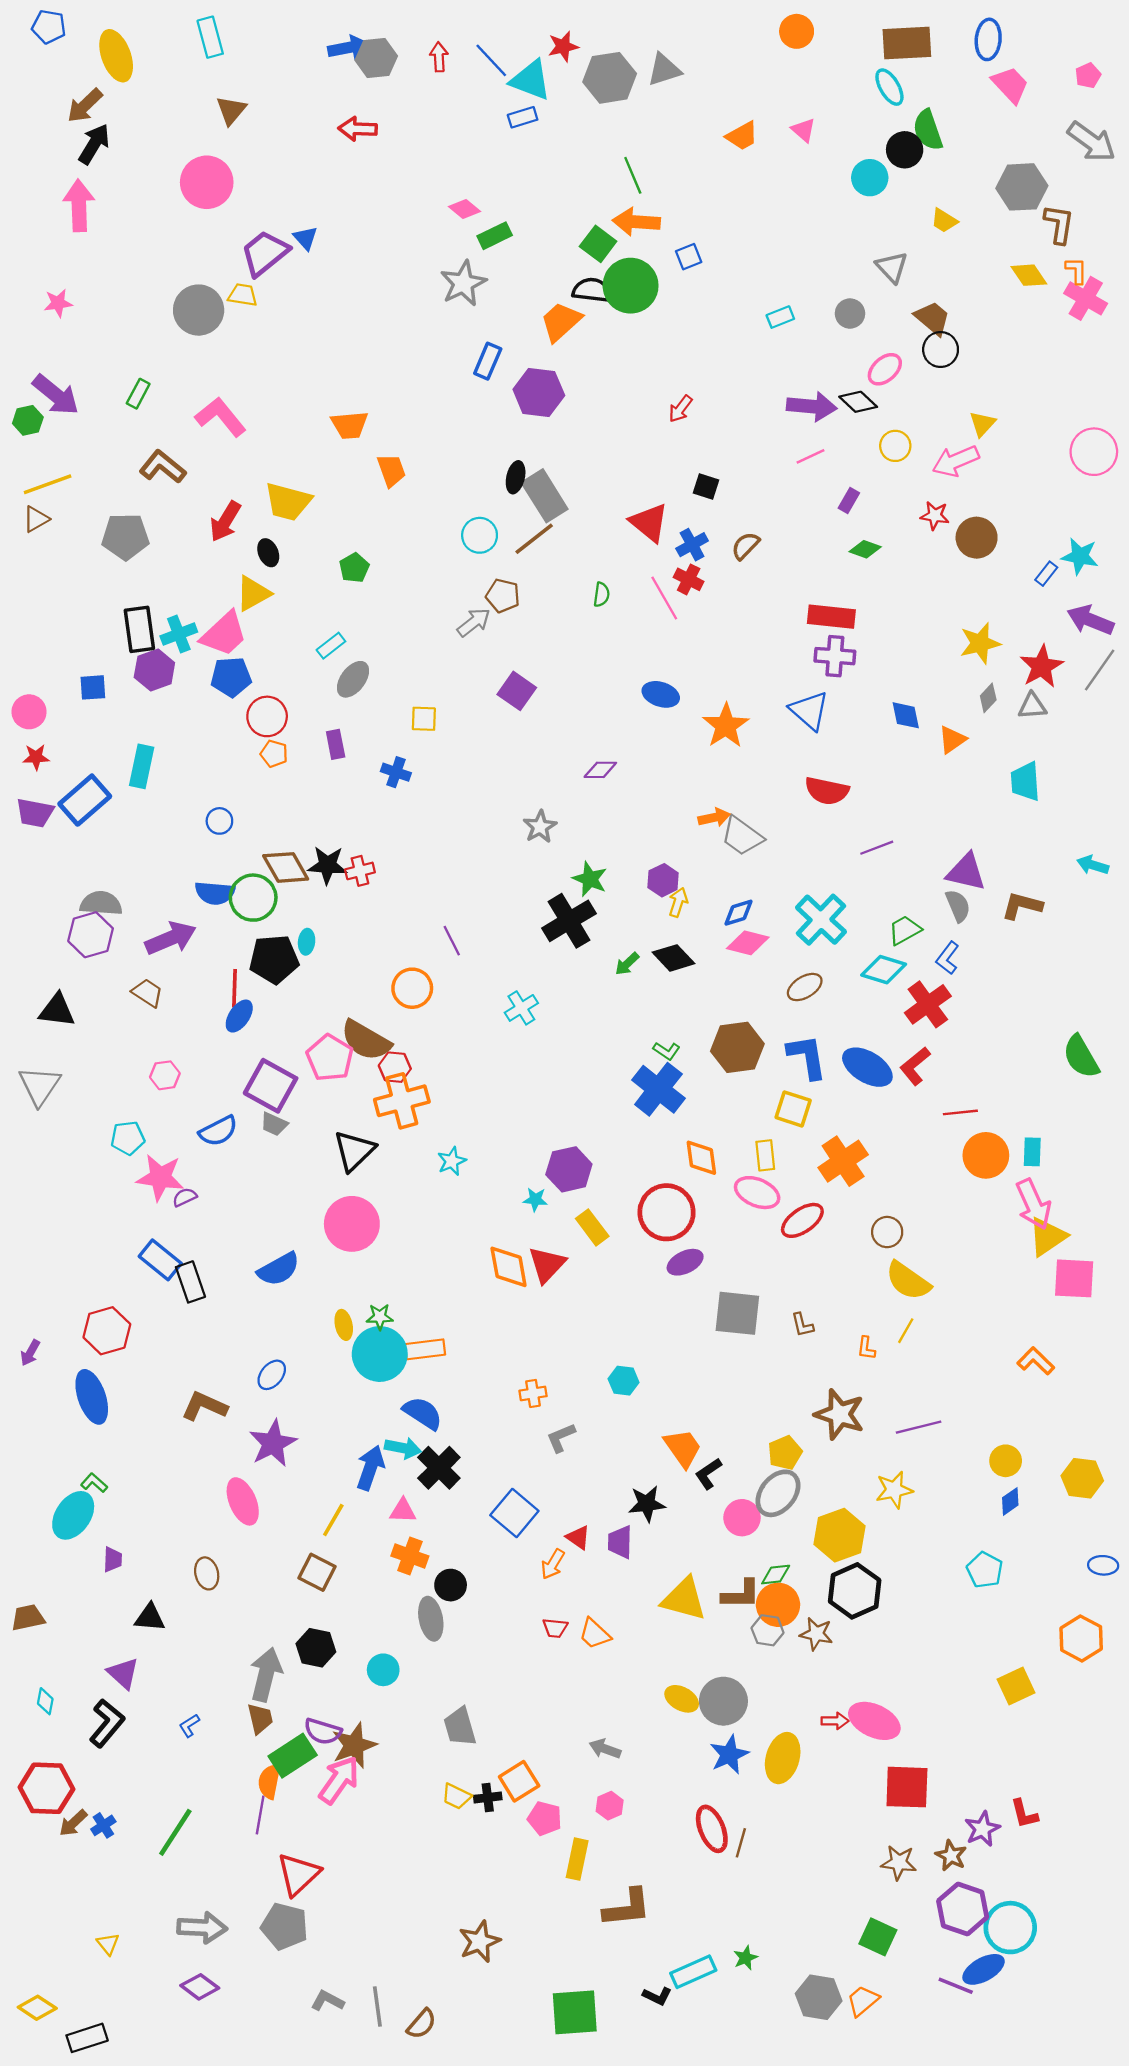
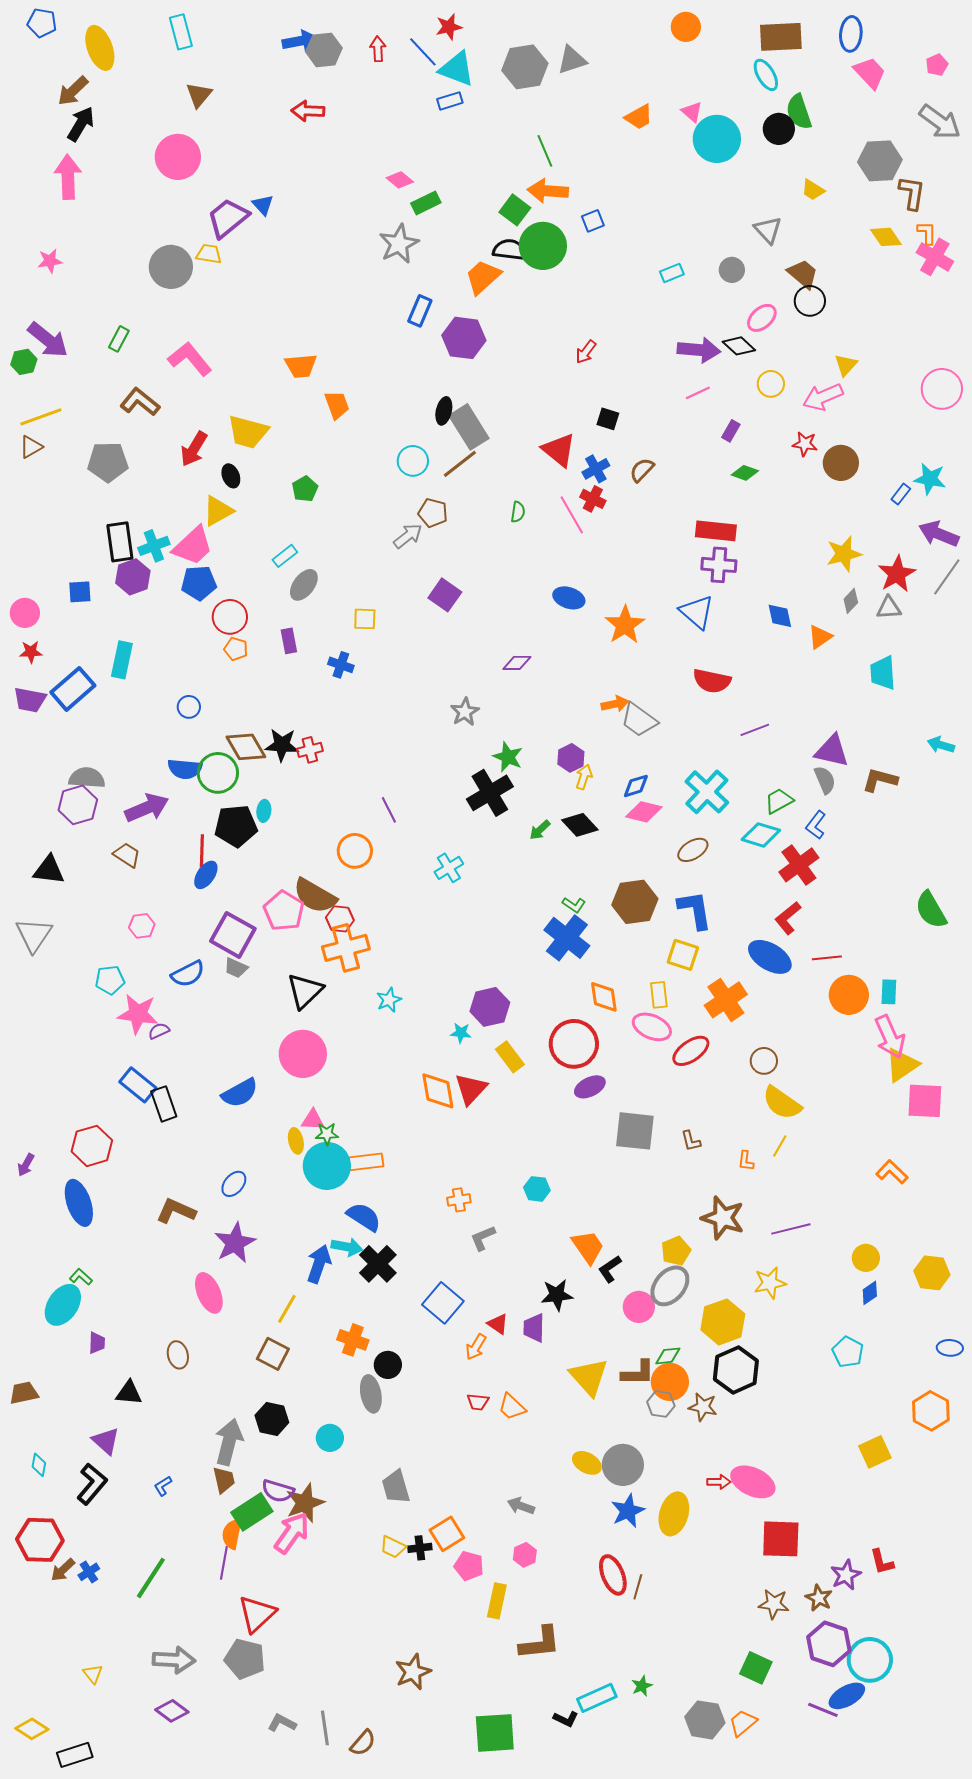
red star: (563, 46) -> (449, 27), moved
cyan circle: (870, 178) -> (717, 139), moved, size x1.5
blue ellipse: (867, 1067) -> (770, 957), moved
pink triangle: (403, 1511) -> (313, 1120), moved
yellow triangle: (684, 1599) -> (589, 1377), turned 33

